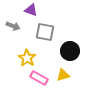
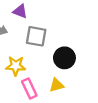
yellow star: (27, 58) -> (16, 66), turned -30
pink rectangle: (39, 78) -> (29, 89), turned 36

